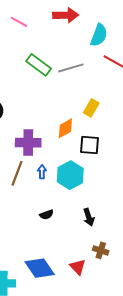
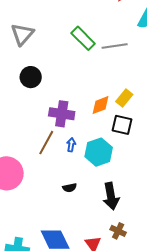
yellow rectangle: (91, 108) -> (124, 98), moved
black arrow: (89, 217) -> (111, 196), size x1.5

